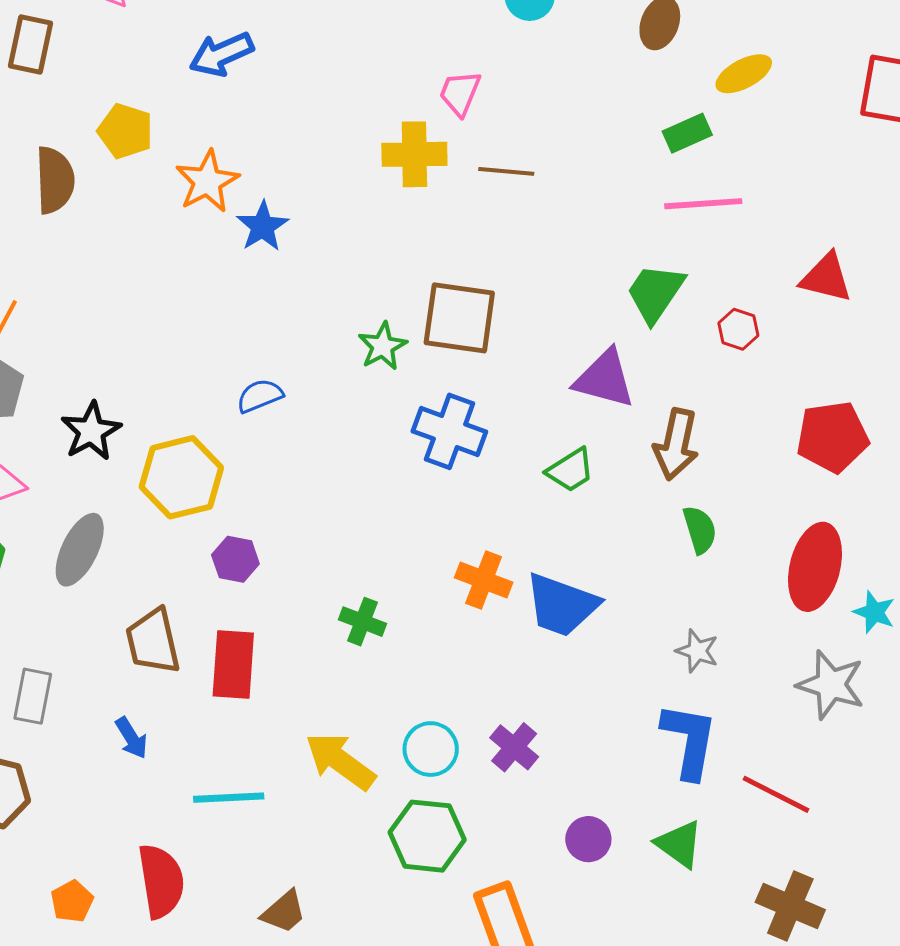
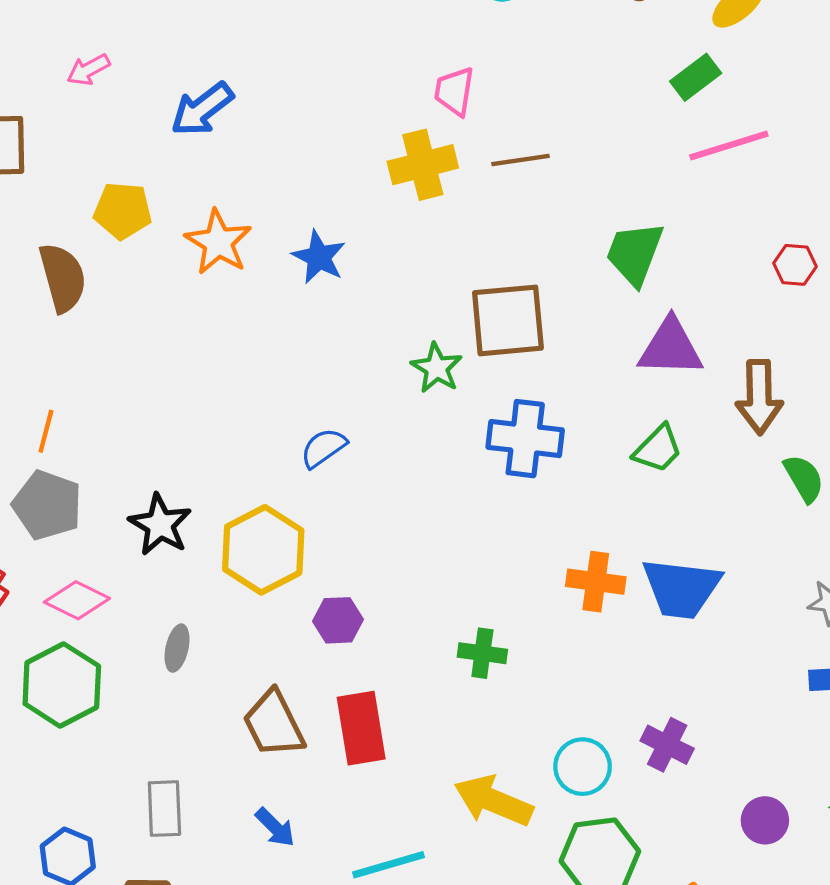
blue star: (263, 226) -> (319, 257), moved
green trapezoid: (655, 293) -> (635, 253), moved
gray ellipse: (80, 550) -> (177, 648), size x0.6

